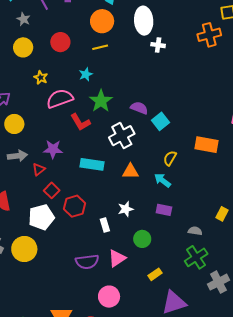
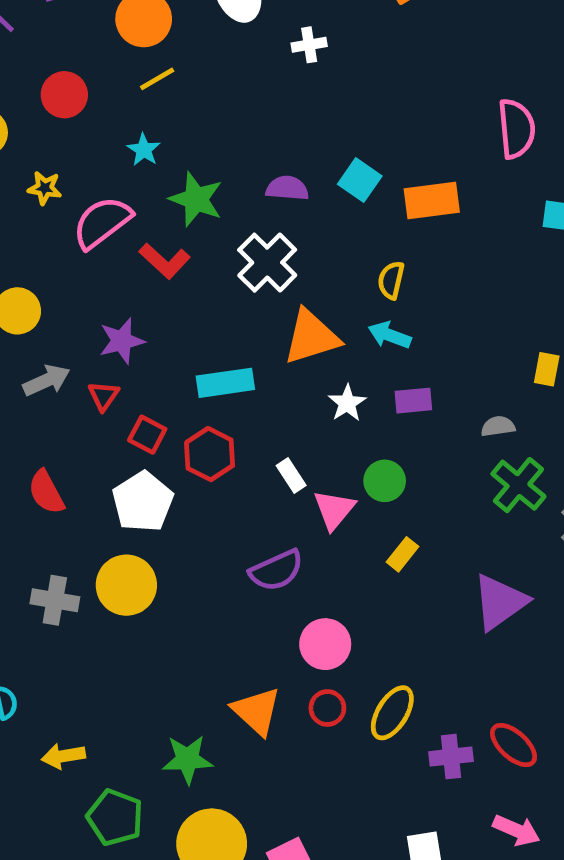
white cross: (158, 45) -> (309, 45), moved
cyan square: (160, 121) -> (360, 180), moved
orange rectangle: (206, 145) -> (432, 201), moved
cyan rectangle: (92, 164) -> (225, 383), moved
orange triangle: (130, 171) -> (311, 337), size x1.5
white star: (126, 209) -> (347, 403), moved
pink triangle: (117, 258) -> (334, 510), moved
yellow rectangle: (155, 274) -> (402, 554), moved
pink circle: (109, 297) -> (325, 644), moved

